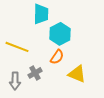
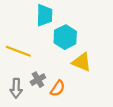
orange semicircle: (57, 57) -> (58, 88), moved
yellow triangle: (77, 74) -> (82, 62), moved

